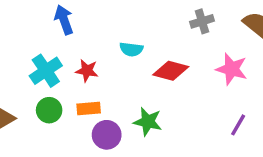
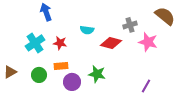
gray cross: (202, 21) -> (130, 25), moved
green circle: (49, 110) -> (39, 75), moved
purple line: (238, 125) -> (146, 86), moved

